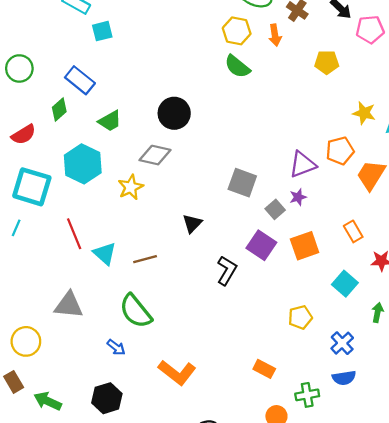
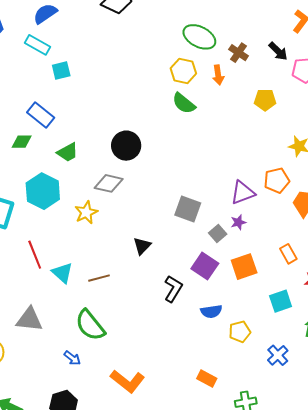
green diamond: (59, 110) -> (22, 142), turned 40
cyan square: (345, 284) -> (281, 301), turned 30
blue semicircle: (344, 378) -> (211, 311), moved

